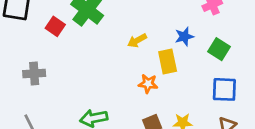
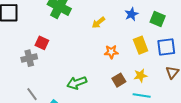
red square: (55, 26) -> (42, 43), moved
yellow rectangle: (168, 61) -> (141, 45), moved

